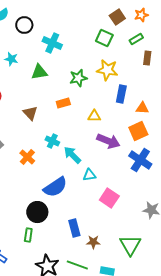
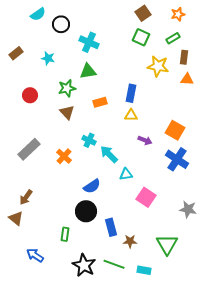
brown square: (117, 17) -> (143, 13), moved
yellow star: (107, 70) -> (158, 66), moved
green triangle: (39, 72) -> (88, 71), moved
green star: (78, 78) -> (67, 88), moved
blue rectangle: (121, 94) -> (131, 93), moved
orange triangle: (142, 108) -> (187, 79), moved
orange square: (138, 131) -> (175, 130), turned -36
purple arrow: (108, 141) -> (145, 140), size x0.6
blue semicircle: (55, 187) -> (92, 186), size x0.7
black circle: (37, 212) -> (86, 211), moved

